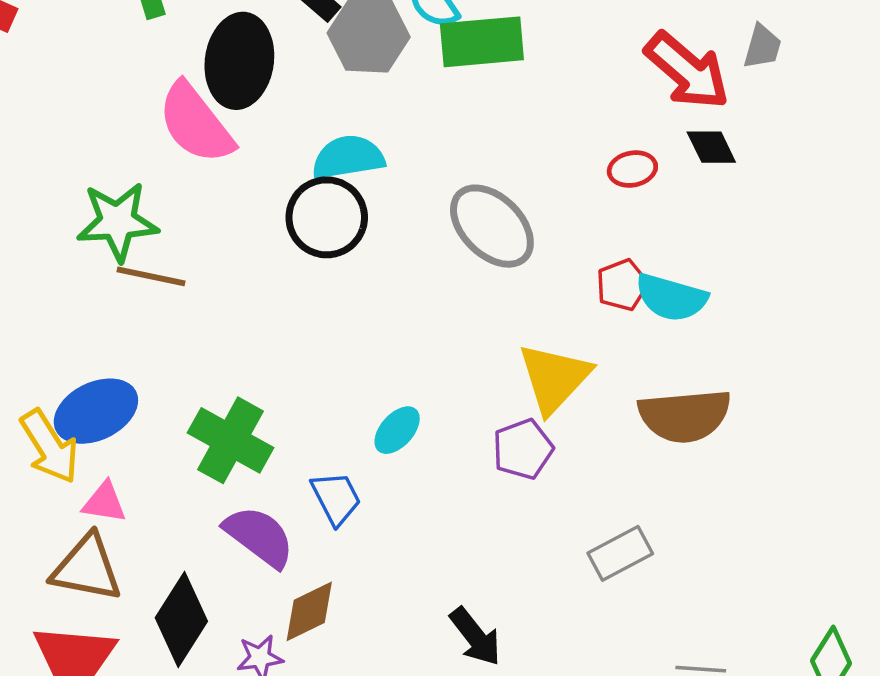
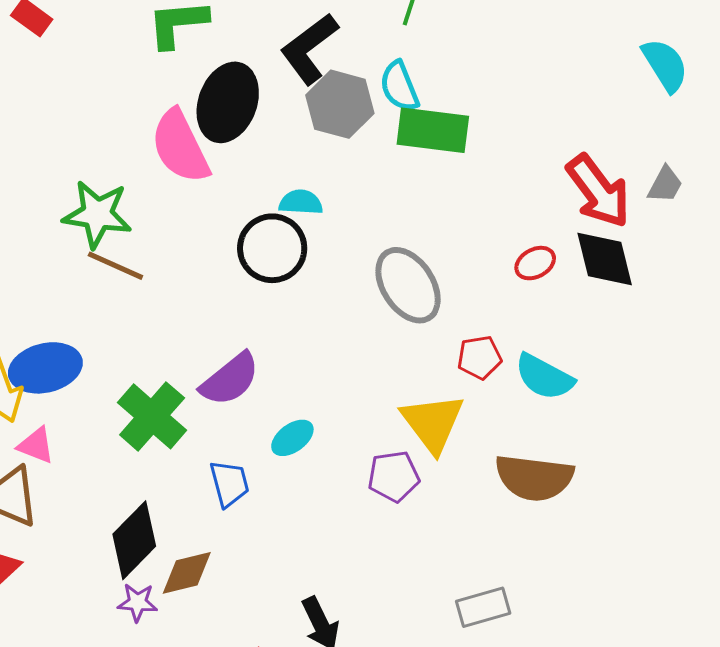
black diamond: (711, 147) -> (605, 259), size x1.5
cyan semicircle: (348, 157) -> (301, 202), size x0.7
red ellipse: (632, 169) -> (535, 263), turned -30
red pentagon: (622, 285) -> (480, 357), moved
yellow triangle: (554, 378) -> (433, 423), turned -32
purple semicircle: (259, 536) -> (230, 379), moved, turned 92
gray rectangle: (620, 553) -> (483, 607), moved
black diamond: (181, 619) -> (134, 540), moved

